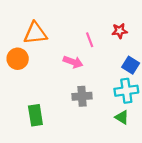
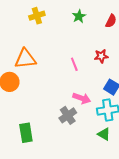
pink arrow: (73, 62) -> (82, 98), moved
gray cross: (82, 96) -> (68, 115), turned -30

